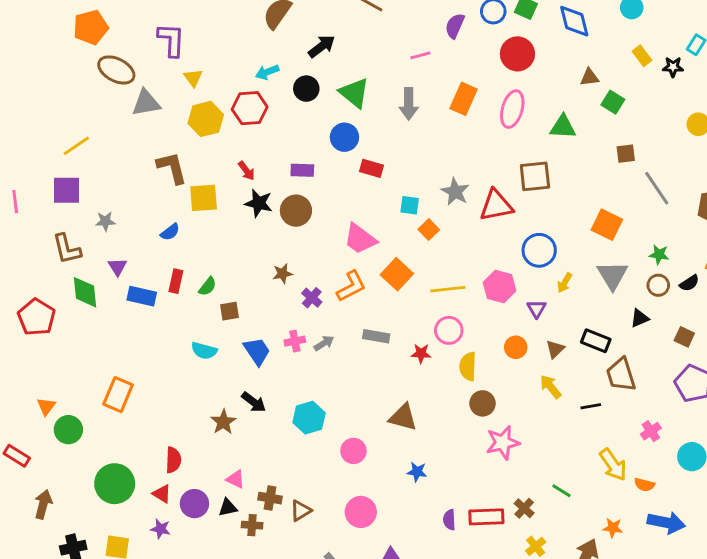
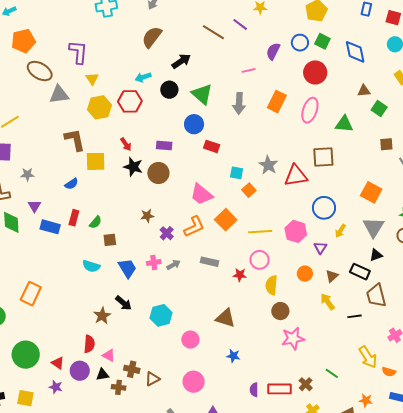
black triangle: (640, 318) -> (376, 255), moved
red semicircle: (173, 460) -> (89, 344), moved

